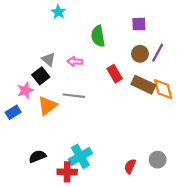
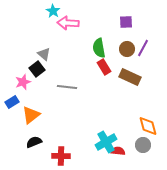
green semicircle: (98, 36) -> (99, 48), moved
pink arrow: (75, 62) -> (68, 23), moved, size x1.5
orange diamond: (163, 89) -> (148, 126), moved
orange triangle: (47, 106) -> (31, 115), moved
cyan cross: (80, 156) -> (106, 142), moved
red semicircle: (130, 166) -> (118, 151), turned 72

